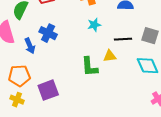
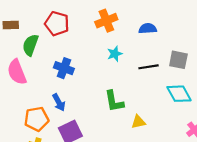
blue arrow: (30, 46) -> (59, 102), moved
yellow triangle: (110, 56) -> (138, 122), moved

